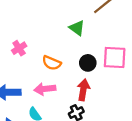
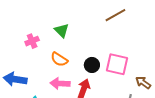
green triangle: (77, 28) -> (62, 30), moved
pink arrow: (45, 89) -> (60, 83), moved

